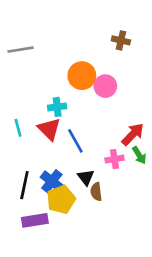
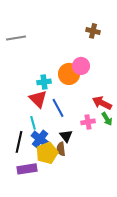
orange circle: (82, 76) -> (69, 74), moved
cyan line: (18, 128) -> (33, 123), moved
red arrow: (133, 134) -> (102, 103), turned -108
brown semicircle: (96, 192) -> (61, 149), moved

